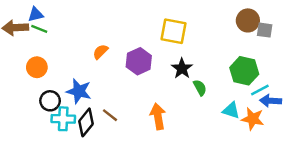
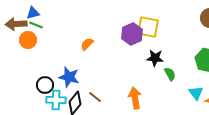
purple hexagon: (139, 61) -> (132, 34), moved
orange circle: (37, 67) -> (28, 40), moved
black star: (182, 68) -> (155, 58), turned -30
cyan triangle: (231, 110) -> (196, 93), turned 35

